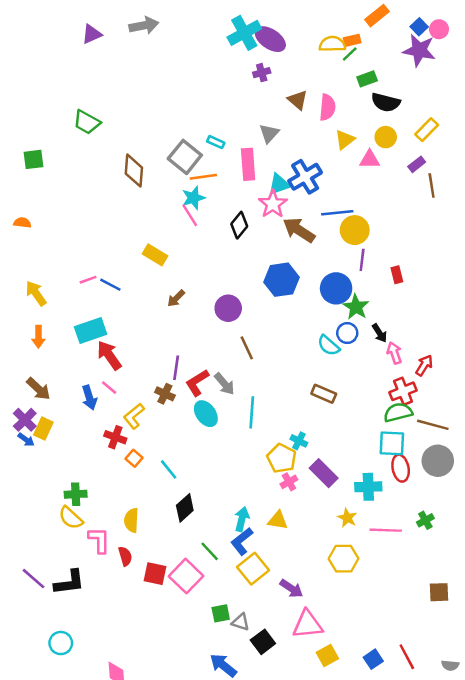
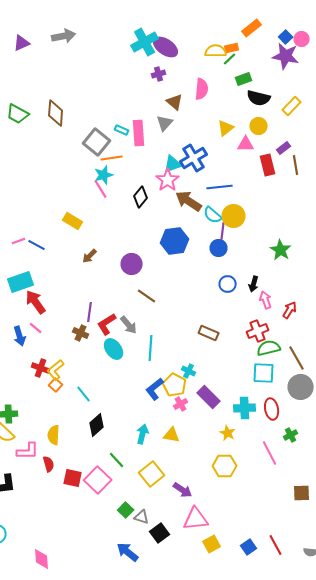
brown triangle: (298, 100) -> (175, 102), moved
pink semicircle: (327, 107) -> (202, 89), moved
yellow rectangle: (427, 130) -> (292, 106), moved
pink rectangle: (248, 164) -> (139, 133), moved
brown diamond: (134, 171) -> (56, 113), moved
yellow circle: (355, 230) -> (234, 216), moved
purple line: (362, 260) -> (223, 231), moved
red rectangle: (397, 275) -> (268, 165), moved, size x1.5
blue circle: (336, 288) -> (219, 248), size x0.7
green star: (356, 307) -> (281, 250), moved
black arrow: (379, 333) -> (254, 284), turned 49
cyan semicircle: (329, 345) -> (213, 215), moved
brown line: (247, 348) -> (147, 296), turned -30
red cross: (403, 391) -> (258, 331), moved
yellow L-shape: (134, 416) -> (56, 370), moved
brown line: (433, 425) -> (297, 358), turned 45
red ellipse: (401, 468) -> (272, 409), moved
pink line: (386, 530) -> (270, 453), moved, turned 60
pink L-shape: (99, 540) -> (28, 451), turned 90
blue L-shape: (242, 541) -> (155, 389), moved
green square: (221, 613) -> (126, 510), turned -35

